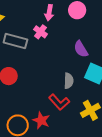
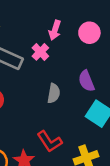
gray semicircle: (69, 81) -> (54, 93), moved

